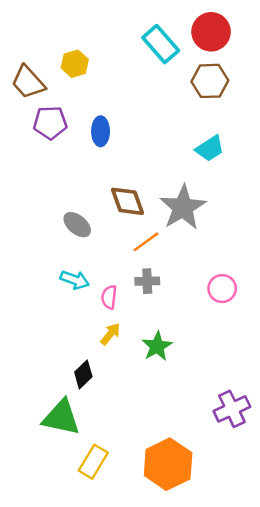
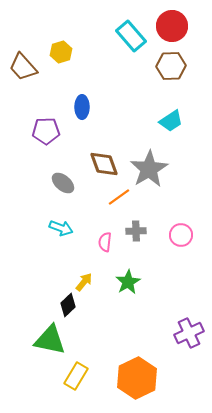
purple pentagon: (50, 123) -> (46, 131), moved
gray cross: (147, 281) -> (136, 231), moved
pink semicircle: (109, 297) -> (105, 242), moved
yellow arrow: (110, 334) -> (84, 282), moved

